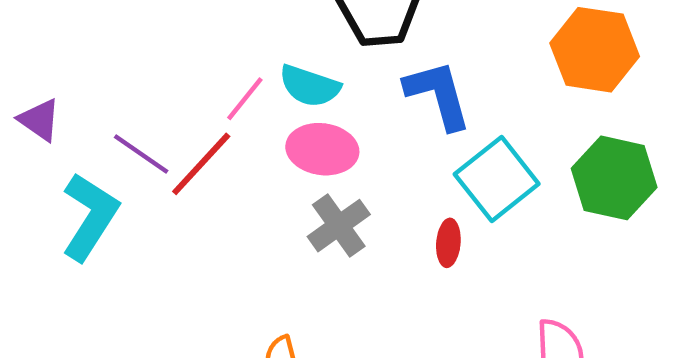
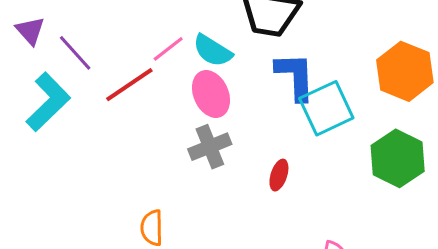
pink ellipse: (322, 149) -> (211, 94), turned 45
purple line: (141, 154) -> (75, 53), moved
cyan square: (497, 179) -> (326, 108), moved

